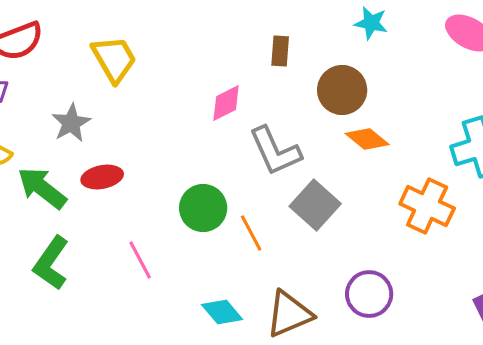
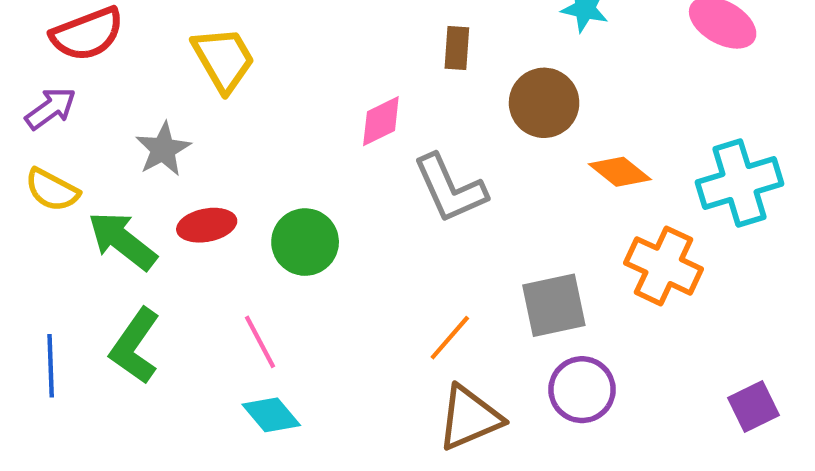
orange diamond: (367, 139) -> (620, 172), moved
gray square: (315, 205) -> (554, 305), moved, turned 36
green circle: (203, 208) -> (305, 242), moved
orange line: (251, 233) -> (450, 338), moved, turned 69
cyan diamond: (222, 312) -> (271, 415), moved

